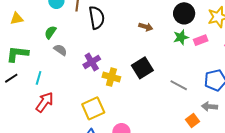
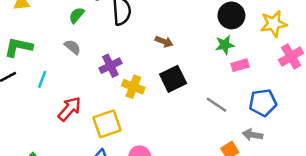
brown arrow: (146, 27) -> (164, 42), moved
green semicircle: (50, 32) -> (77, 15), moved
pink rectangle: (201, 40) -> (240, 65), moved
red arrow: (45, 102) -> (69, 109), moved

